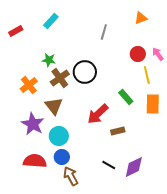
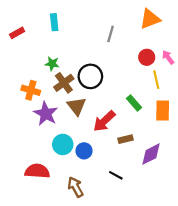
orange triangle: (141, 18) -> (150, 19), size x1.5
cyan rectangle: (51, 21) -> (54, 22), turned -49
orange cross: (29, 85) -> (31, 90), turned -36
brown triangle: (54, 106) -> (77, 106), moved
purple star: (33, 124) -> (46, 114), moved
blue circle: (62, 157) -> (84, 151), moved
purple diamond: (134, 167) -> (151, 154), moved

